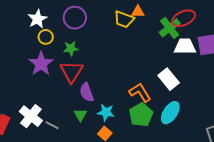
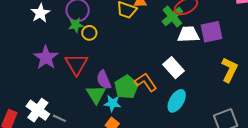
yellow circle: (46, 37) -> (89, 33), moved
green star: (71, 48) -> (76, 25), moved
purple semicircle: (87, 92) -> (104, 80), moved
green triangle: (80, 115) -> (96, 94), moved, size x1.5
green pentagon: (141, 115) -> (126, 87), moved

